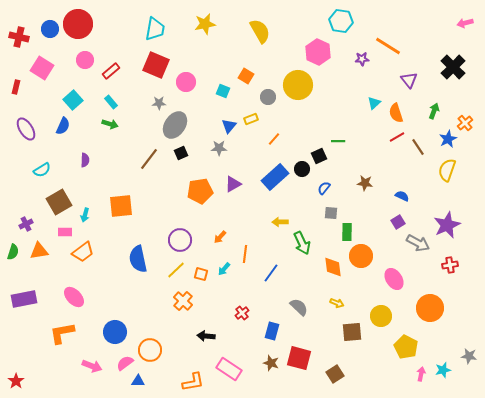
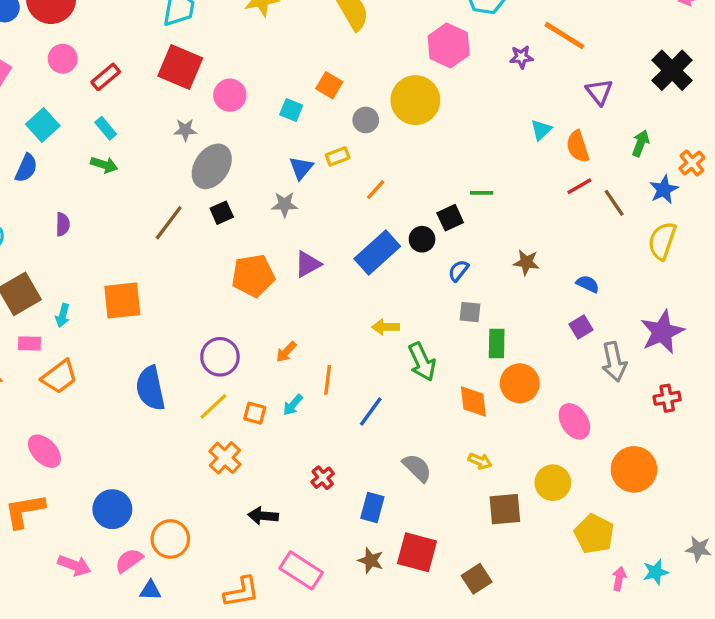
gray arrow: (418, 243) -> (614, 362), turned 50

